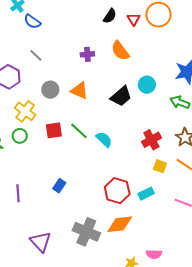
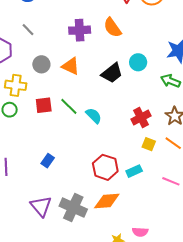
purple cross: (87, 54) -> (80, 30), size x1.5
yellow cross: (25, 111) -> (16, 85), turned -30
purple triangle: (41, 242) -> (41, 206), moved

